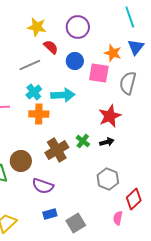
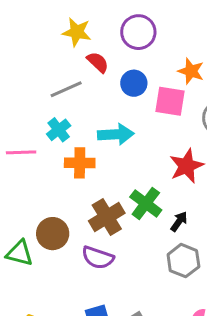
cyan cross: (34, 92) -> (59, 130), moved
green cross: (83, 141) -> (146, 203), size x1.5
black arrow: (107, 142) -> (179, 222), moved, turned -40
purple semicircle: (43, 186) -> (98, 258), moved

